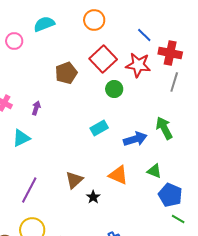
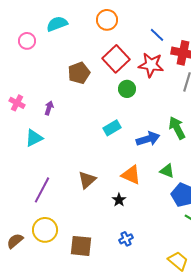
black star: (93, 197) -> (119, 200), moved

